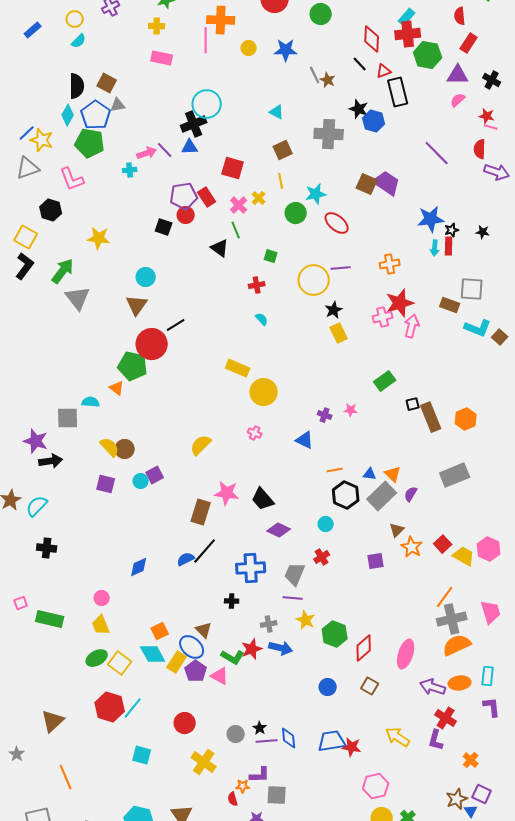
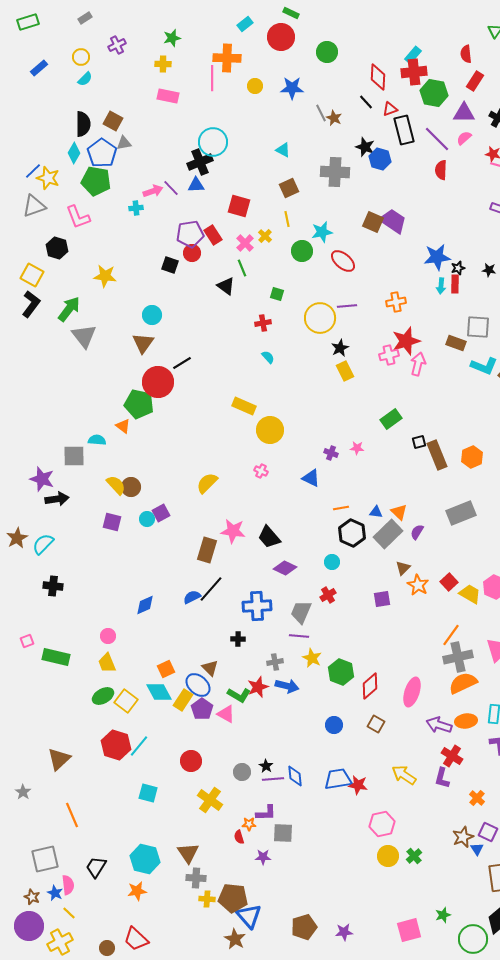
red semicircle: (480, 149) -> (441, 170), moved
purple line: (437, 153) -> (437, 139), moved

